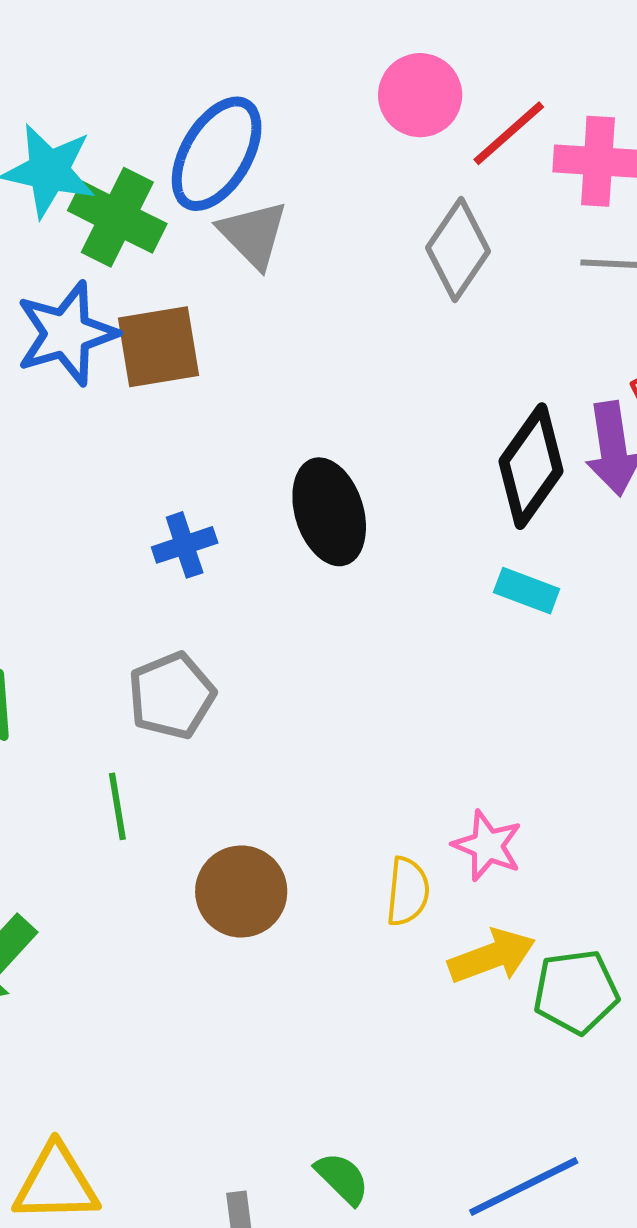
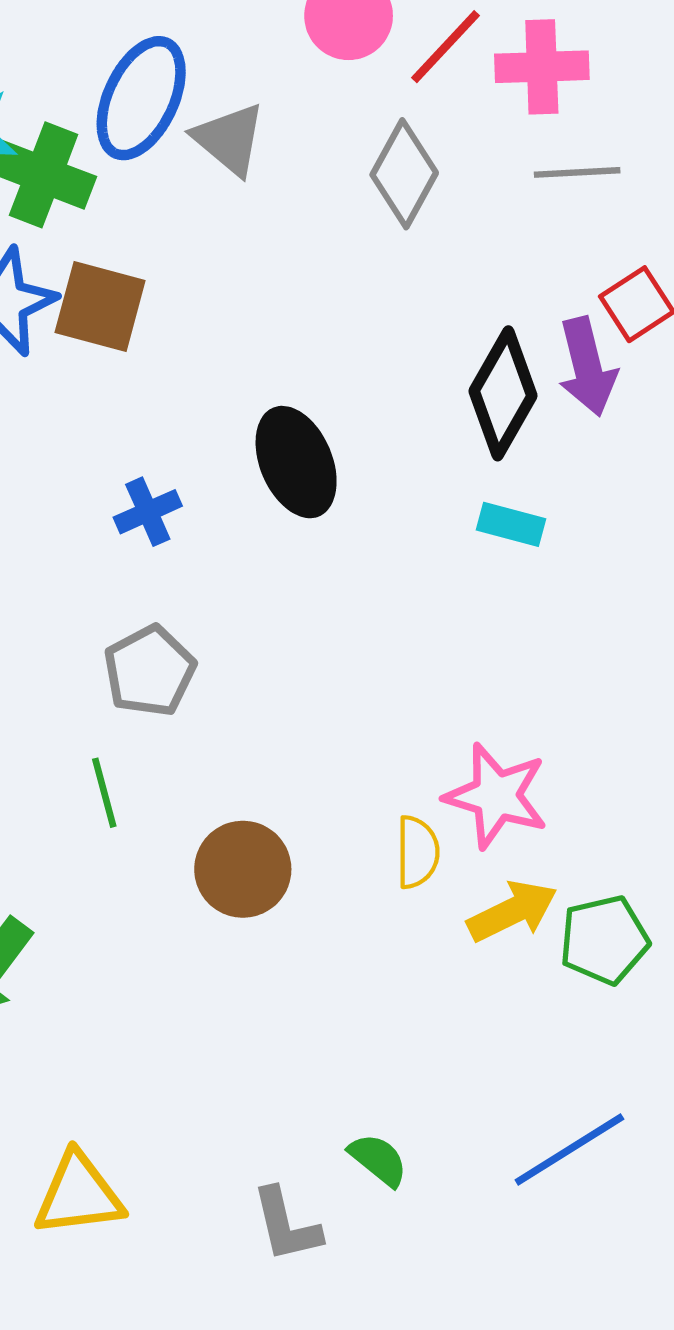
gray triangle: (253, 234) -> (229, 139), moved
brown square: (159, 347) -> (100, 307), turned 30
pink star: (487, 846) -> (496, 796), size x1.4

